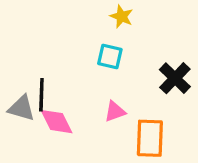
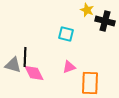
yellow star: (122, 16) -> (87, 10), moved
black cross: (175, 78) -> (105, 21), moved, turned -30

